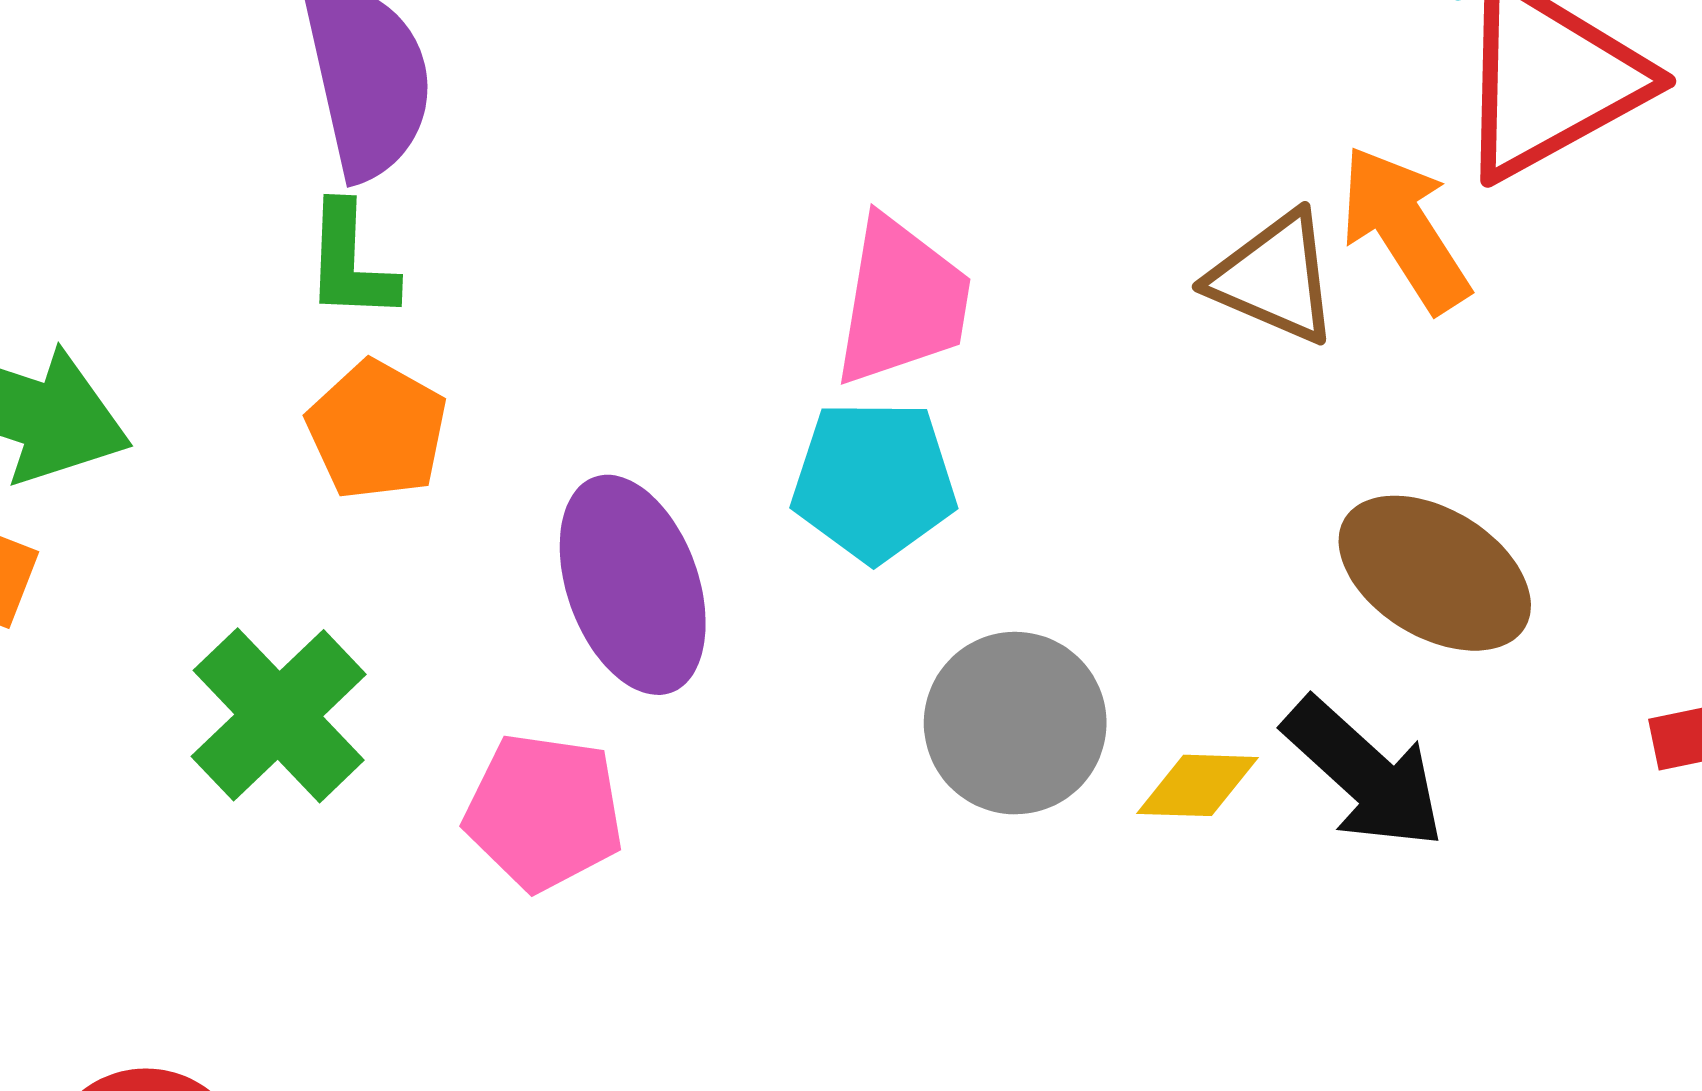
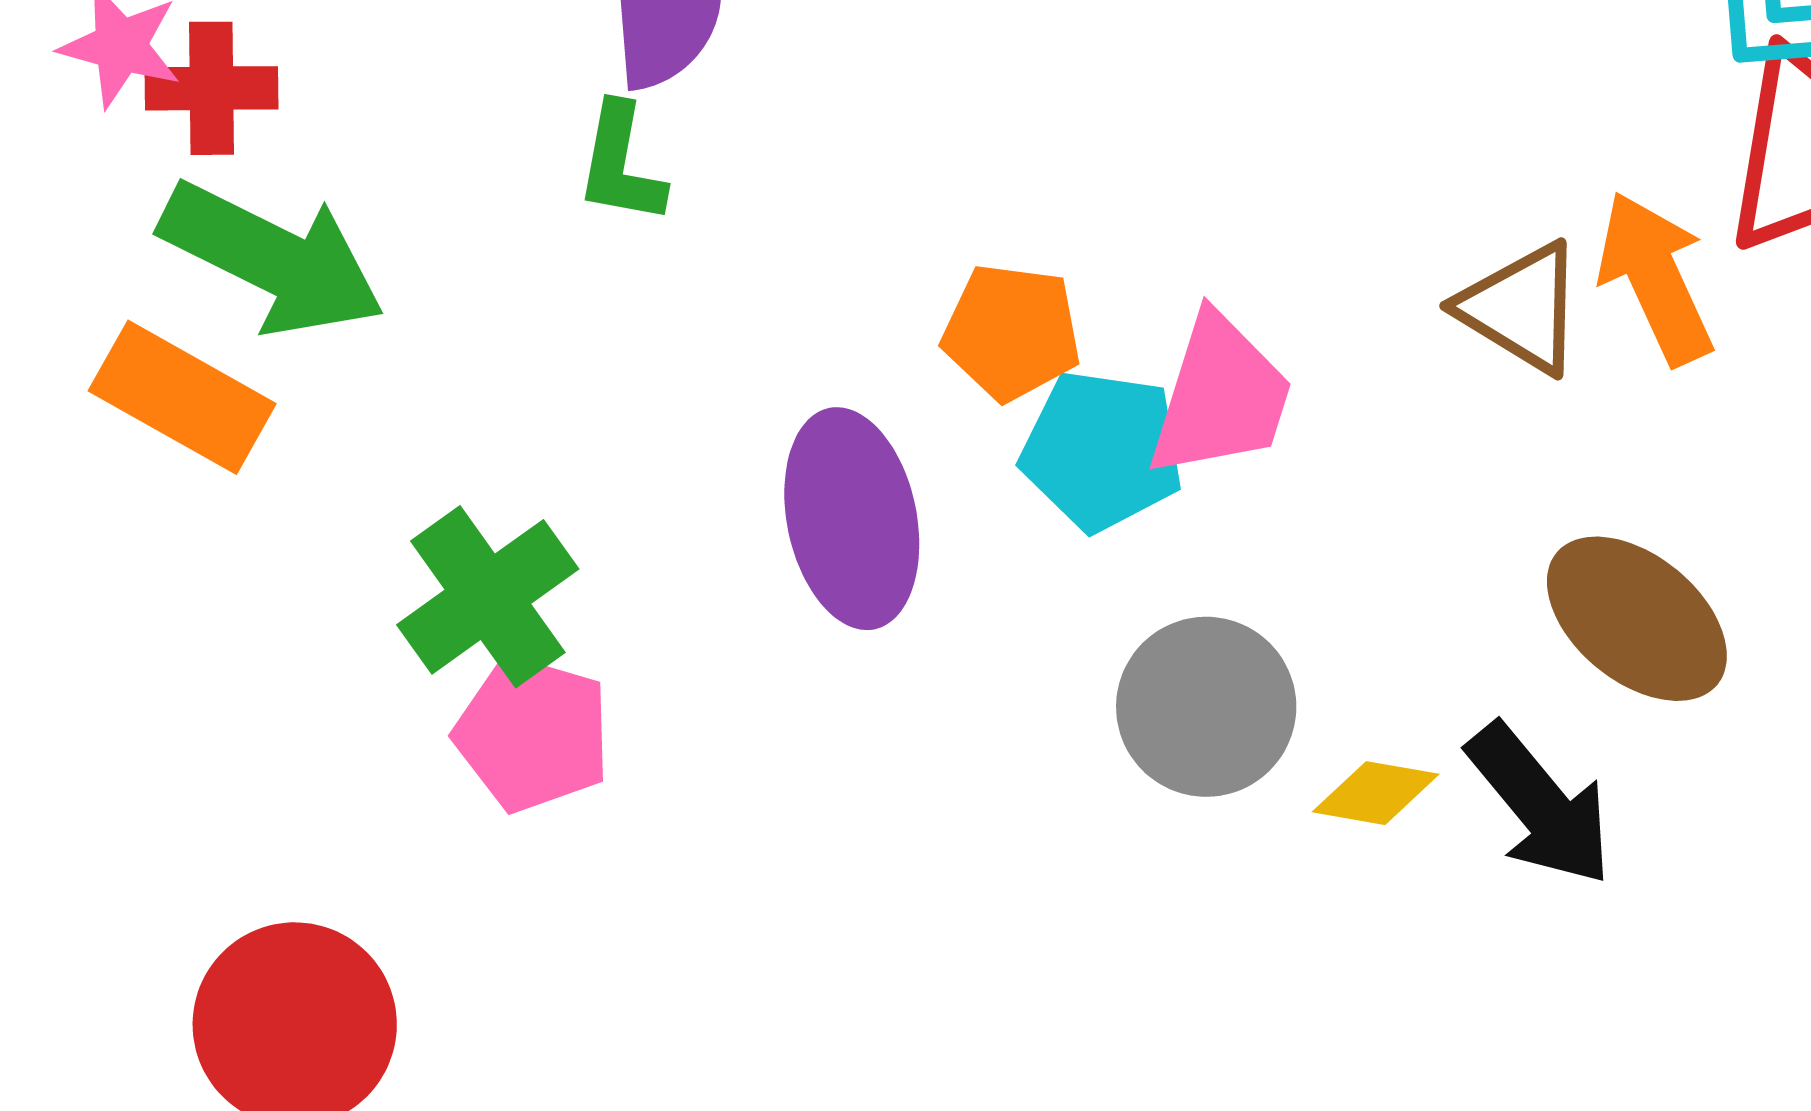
pink trapezoid: (902, 301) -> (1221, 396), moved
orange pentagon: (377, 430) -> (1012, 332), moved, turned -30
pink pentagon: (544, 812) -> (533, 734), moved

